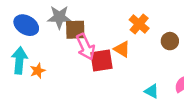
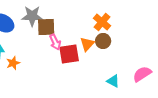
brown circle: (170, 41) -> (103, 41), moved
pink arrow: (86, 47) -> (55, 42), size x0.7
orange triangle: (122, 49) -> (87, 44), turned 42

